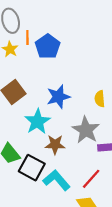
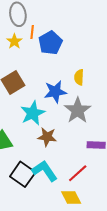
yellow semicircle: (100, 99) -> (79, 77), moved
gray star: (86, 130) -> (78, 110), moved
black square: (32, 168) -> (23, 174), moved

